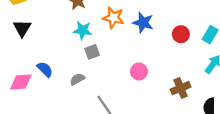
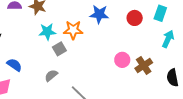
orange star: (113, 18) -> (73, 30), moved
blue semicircle: (45, 69) -> (14, 65), moved
pink circle: (139, 71) -> (122, 60), moved

